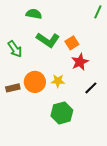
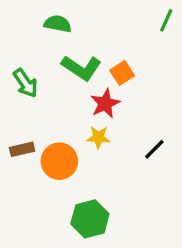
red star: (80, 62) -> (105, 103), moved
orange circle: (35, 82) -> (59, 161), moved
green hexagon: (62, 113) -> (90, 219), moved

